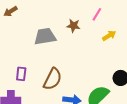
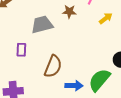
purple rectangle: (21, 74) -> (21, 50), moved

